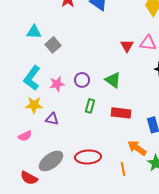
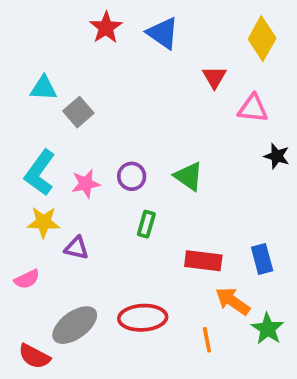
red triangle: (127, 46) -> (214, 77), moved
red rectangle: (121, 113) -> (203, 261), moved

